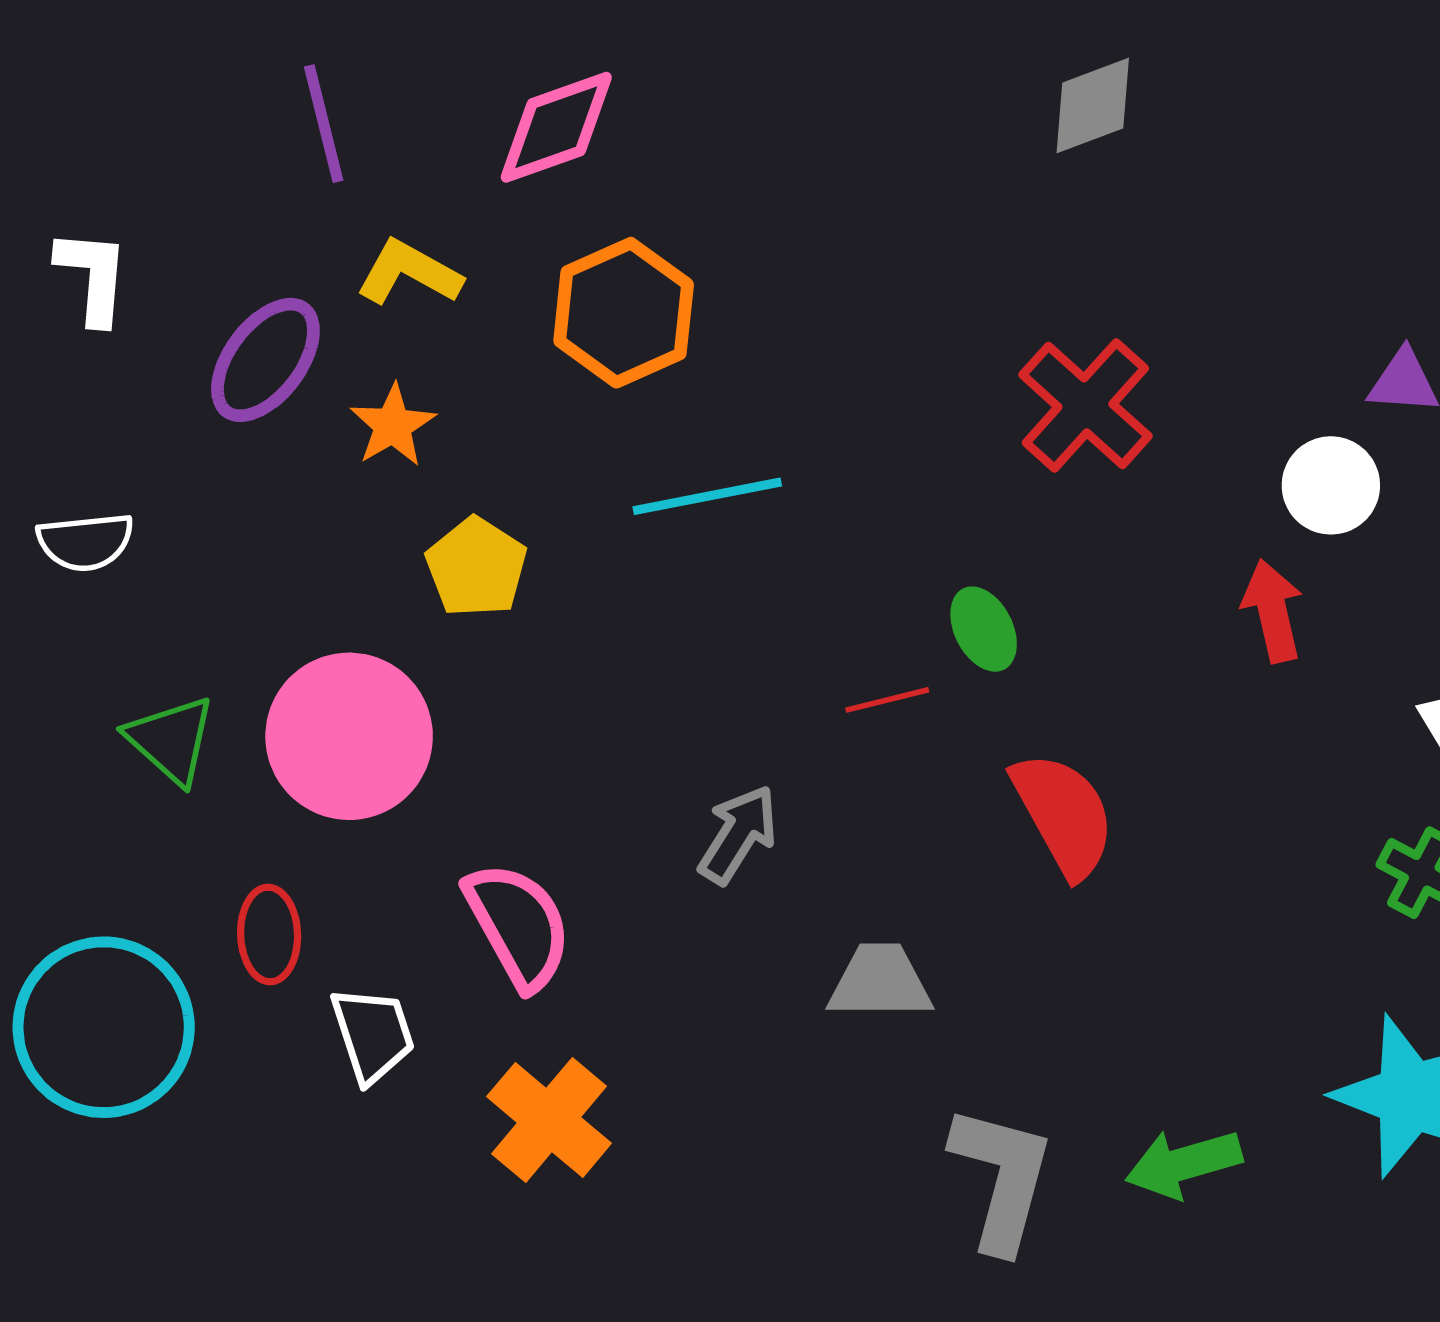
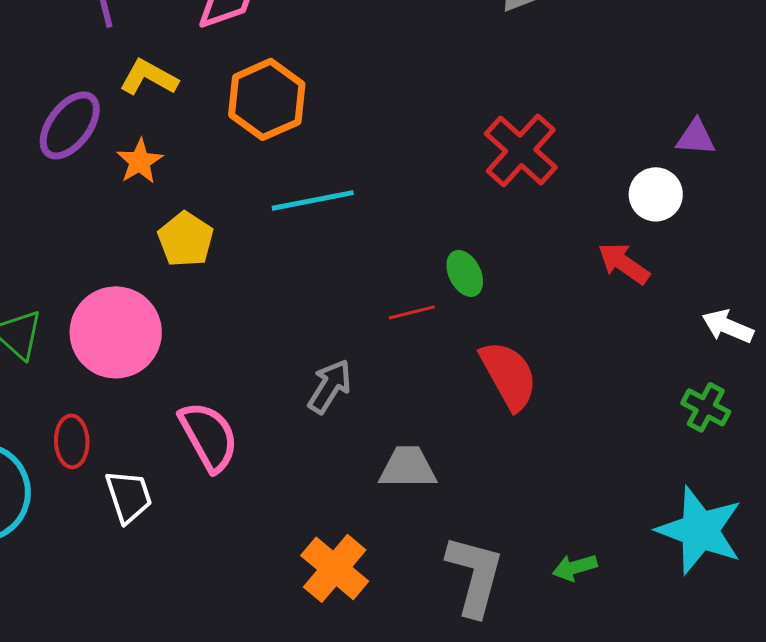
red arrow: (1273, 611) -> (624, 263), turned -42
orange cross: (549, 1120) -> (335, 568), moved
green arrow: (1184, 1164) -> (575, 567), size x0.7

